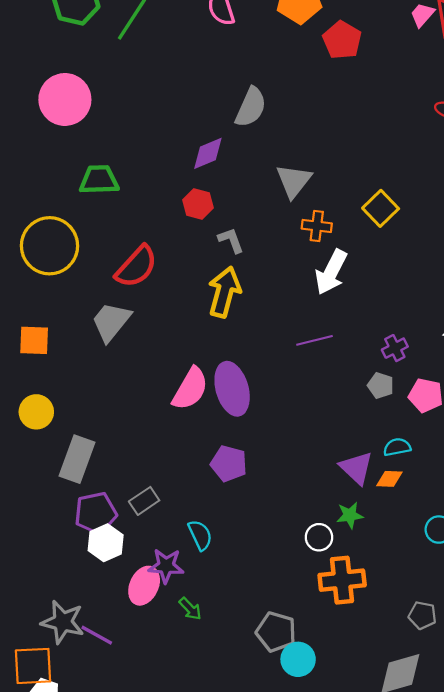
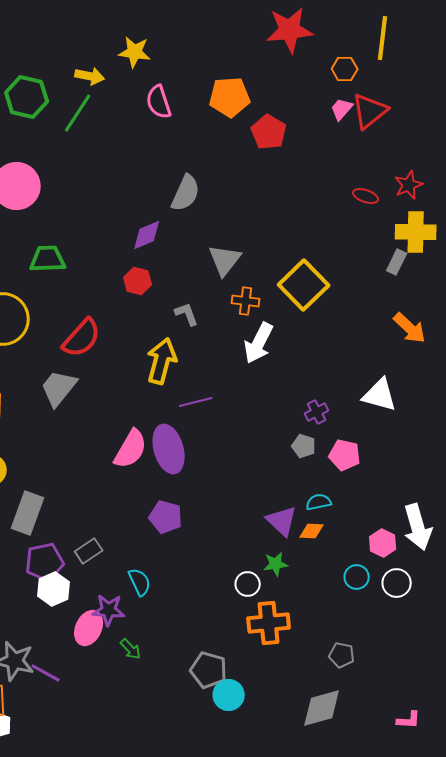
yellow square: (381, 208) -> (304, 285), size x1.5
gray L-shape: (231, 240) -> (187, 314), moved
purple line: (315, 340) -> (196, 402), moved

